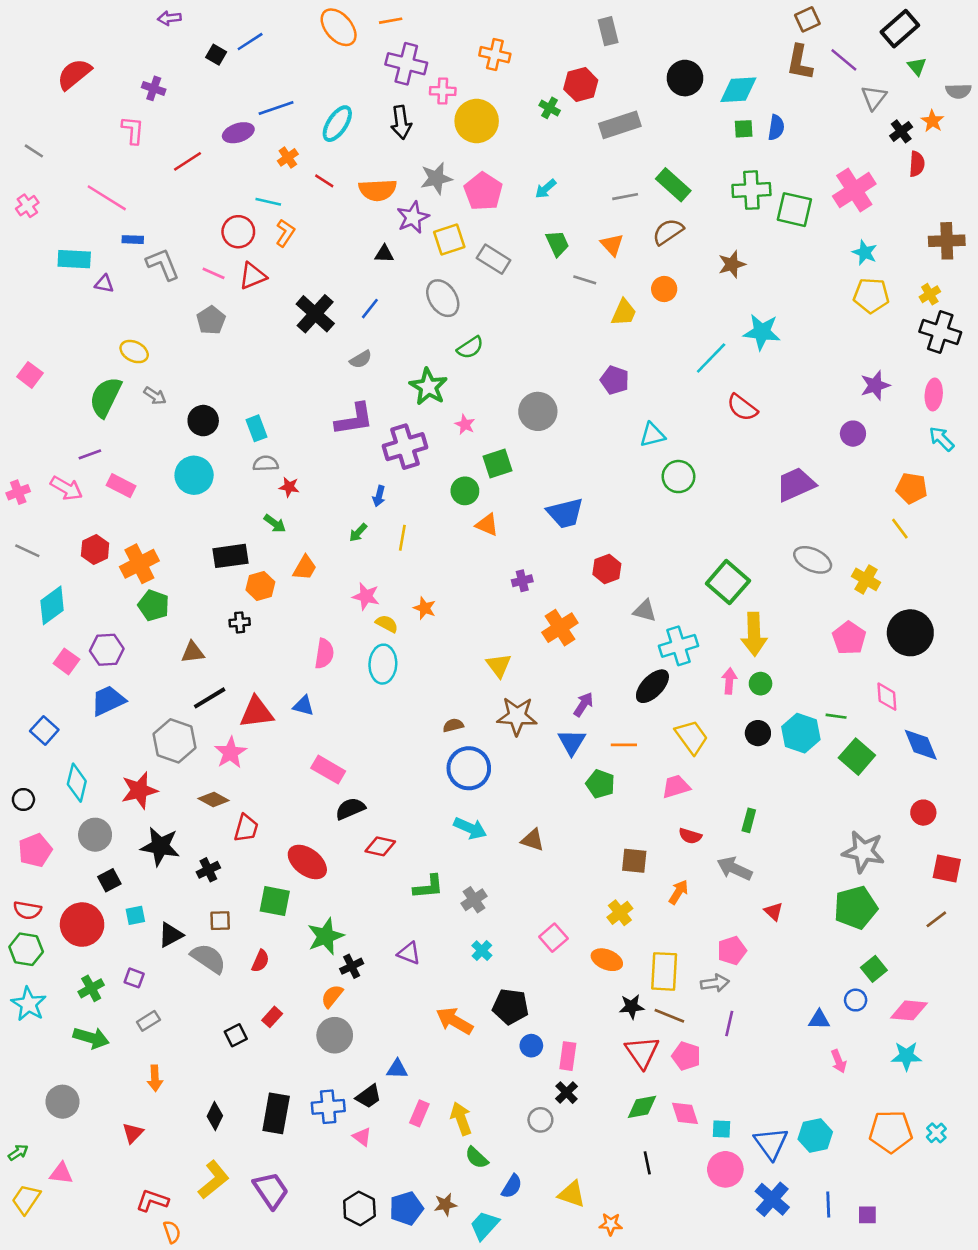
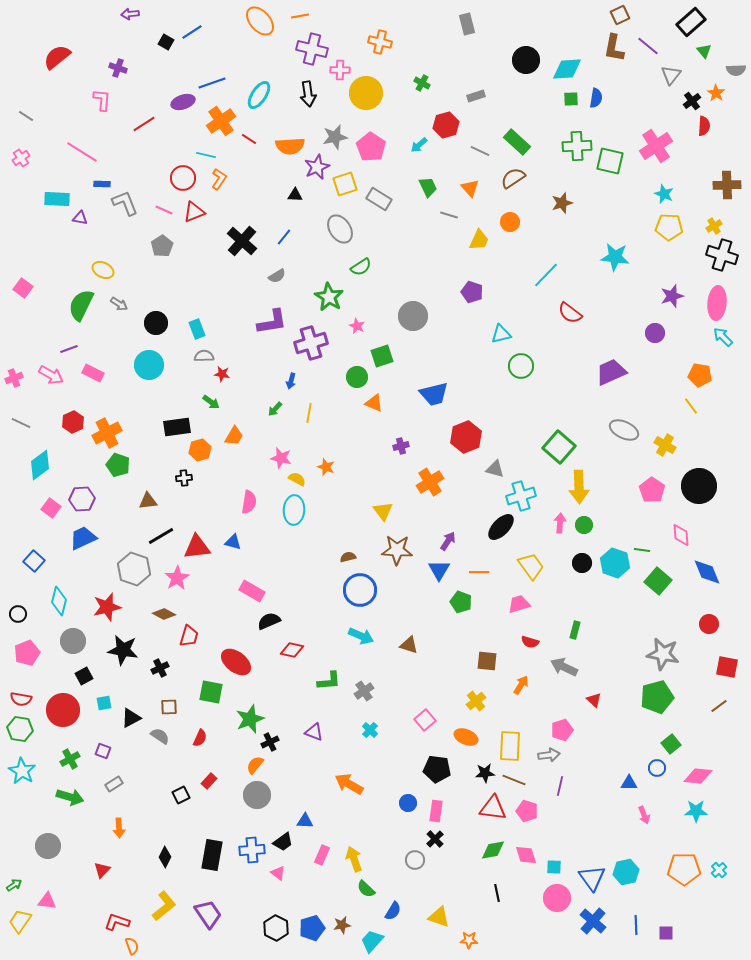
red hexagon: (581, 85) -> (446, 125), moved
gray rectangle: (620, 125) -> (476, 96), size x0.6
orange cross: (288, 157) -> (221, 121), size x1.8
gray line: (625, 197) -> (480, 151), turned 36
cyan star: (762, 332) -> (615, 257), moved
pink ellipse: (934, 394) -> (717, 303), size x1.4
red hexagon: (607, 569) -> (466, 437), size x1.4
gray semicircle: (208, 958) -> (160, 736), size x0.7
black pentagon: (510, 1007) -> (437, 769), moved
red triangle: (642, 1052) -> (493, 808), turned -48

